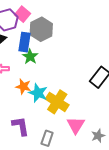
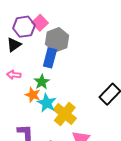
blue rectangle: (25, 42) -> (50, 58), moved
green star: (30, 57) -> (42, 82), moved

